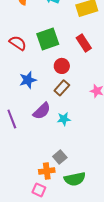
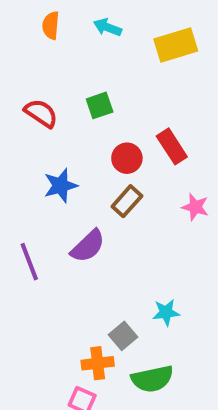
green square: (48, 39) -> (100, 105), size x0.6
red rectangle: (84, 43) -> (172, 146), moved
cyan star: (64, 119) -> (166, 312), moved

